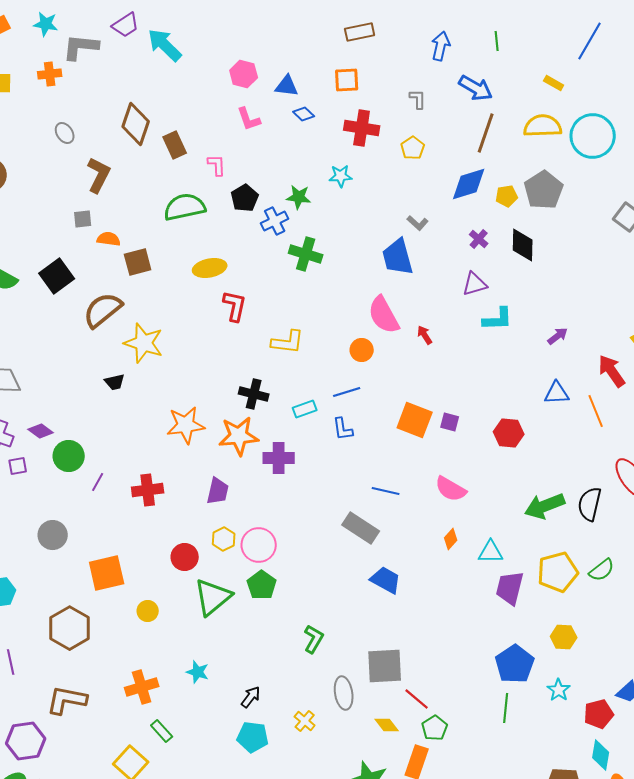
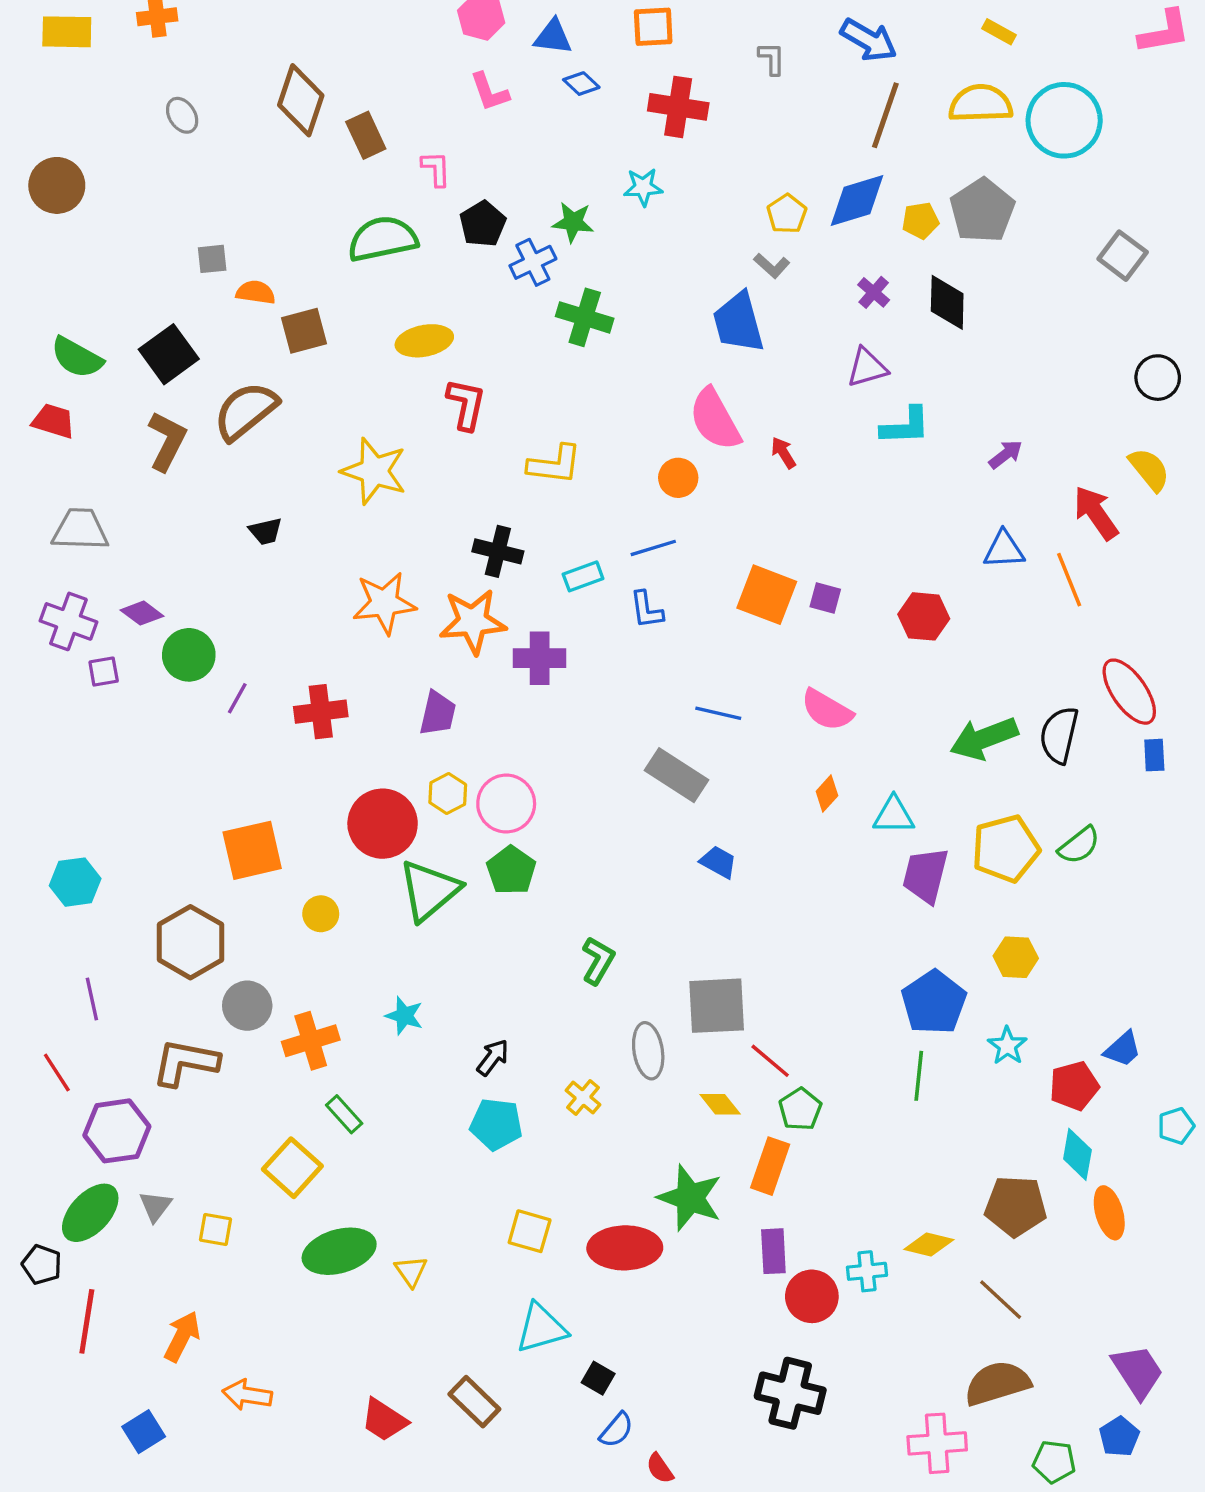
yellow pentagon: (413, 148) -> (787, 214), moved
brown L-shape: (99, 175) -> (167, 441), moved
yellow star: (144, 343) -> (374, 471), moved
gray circle: (53, 535) -> (247, 1006), moved
red circle: (185, 557) -> (383, 824), size x1.5
blue trapezoid: (386, 580) -> (718, 862), size x0.7

